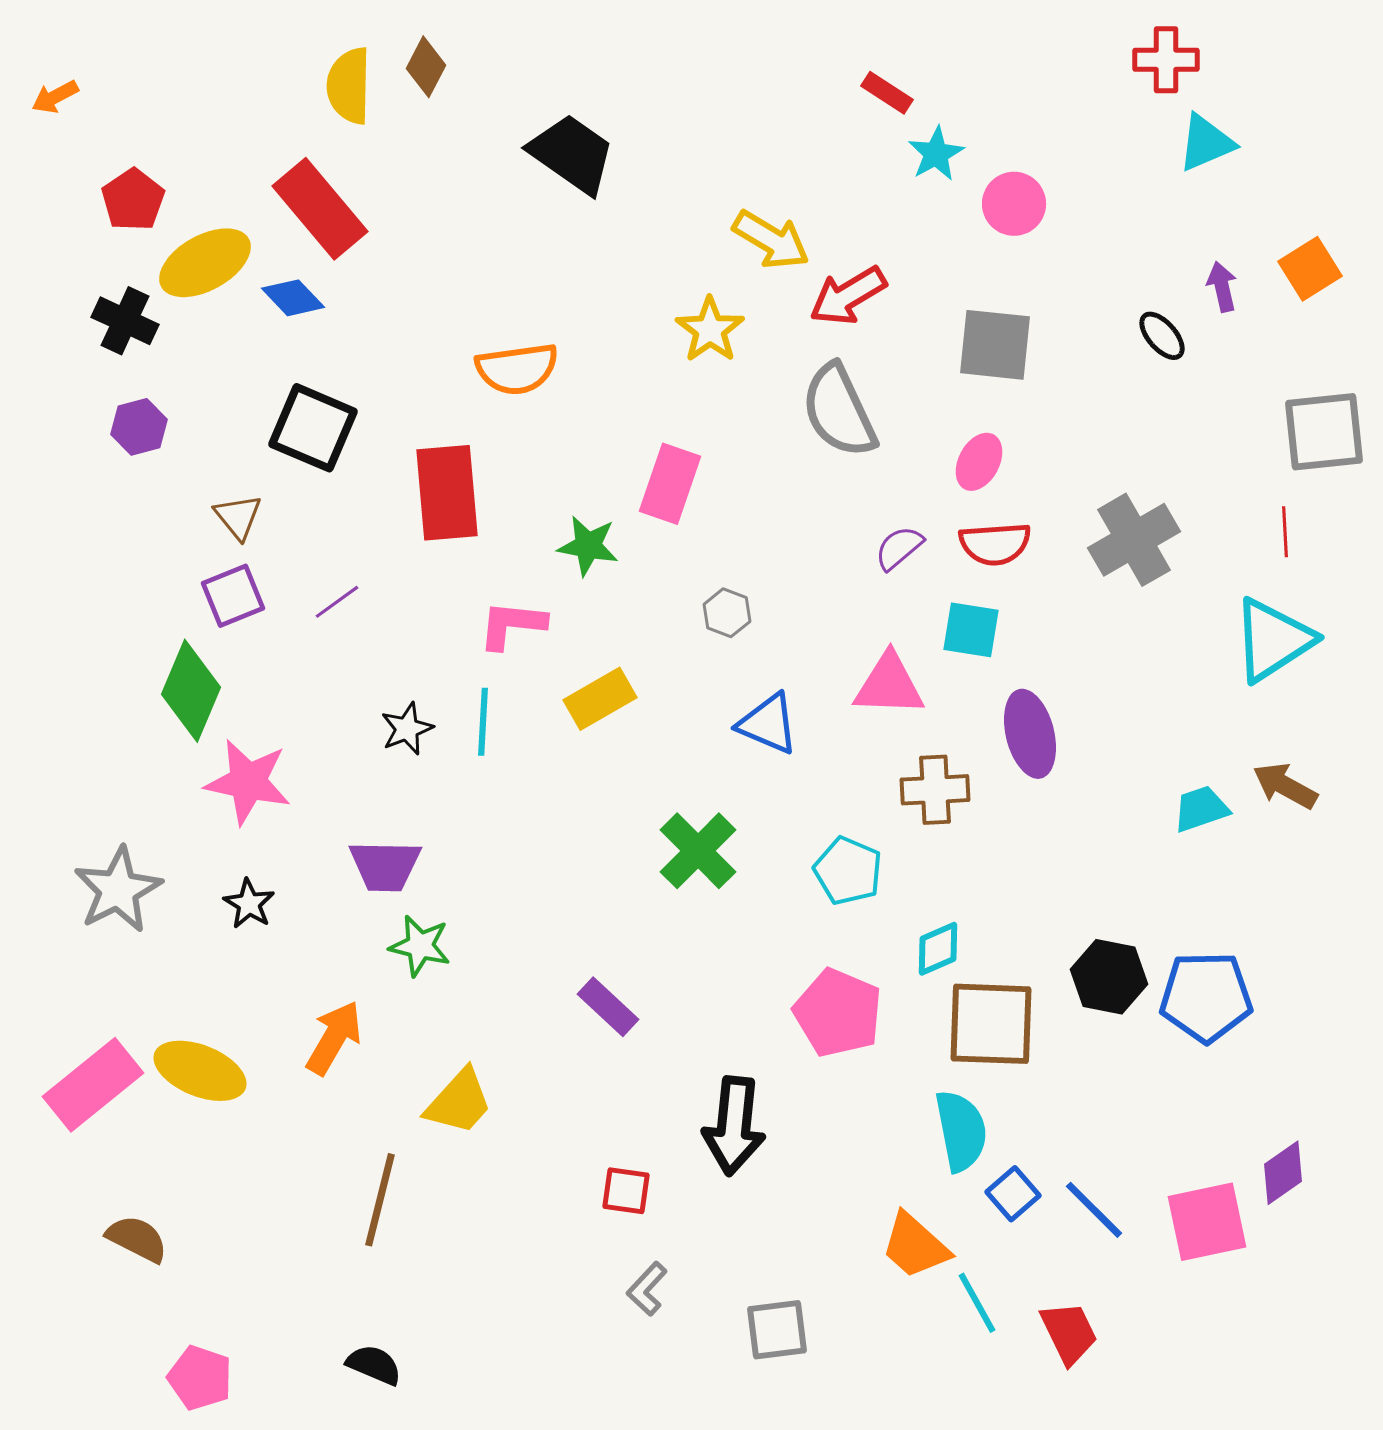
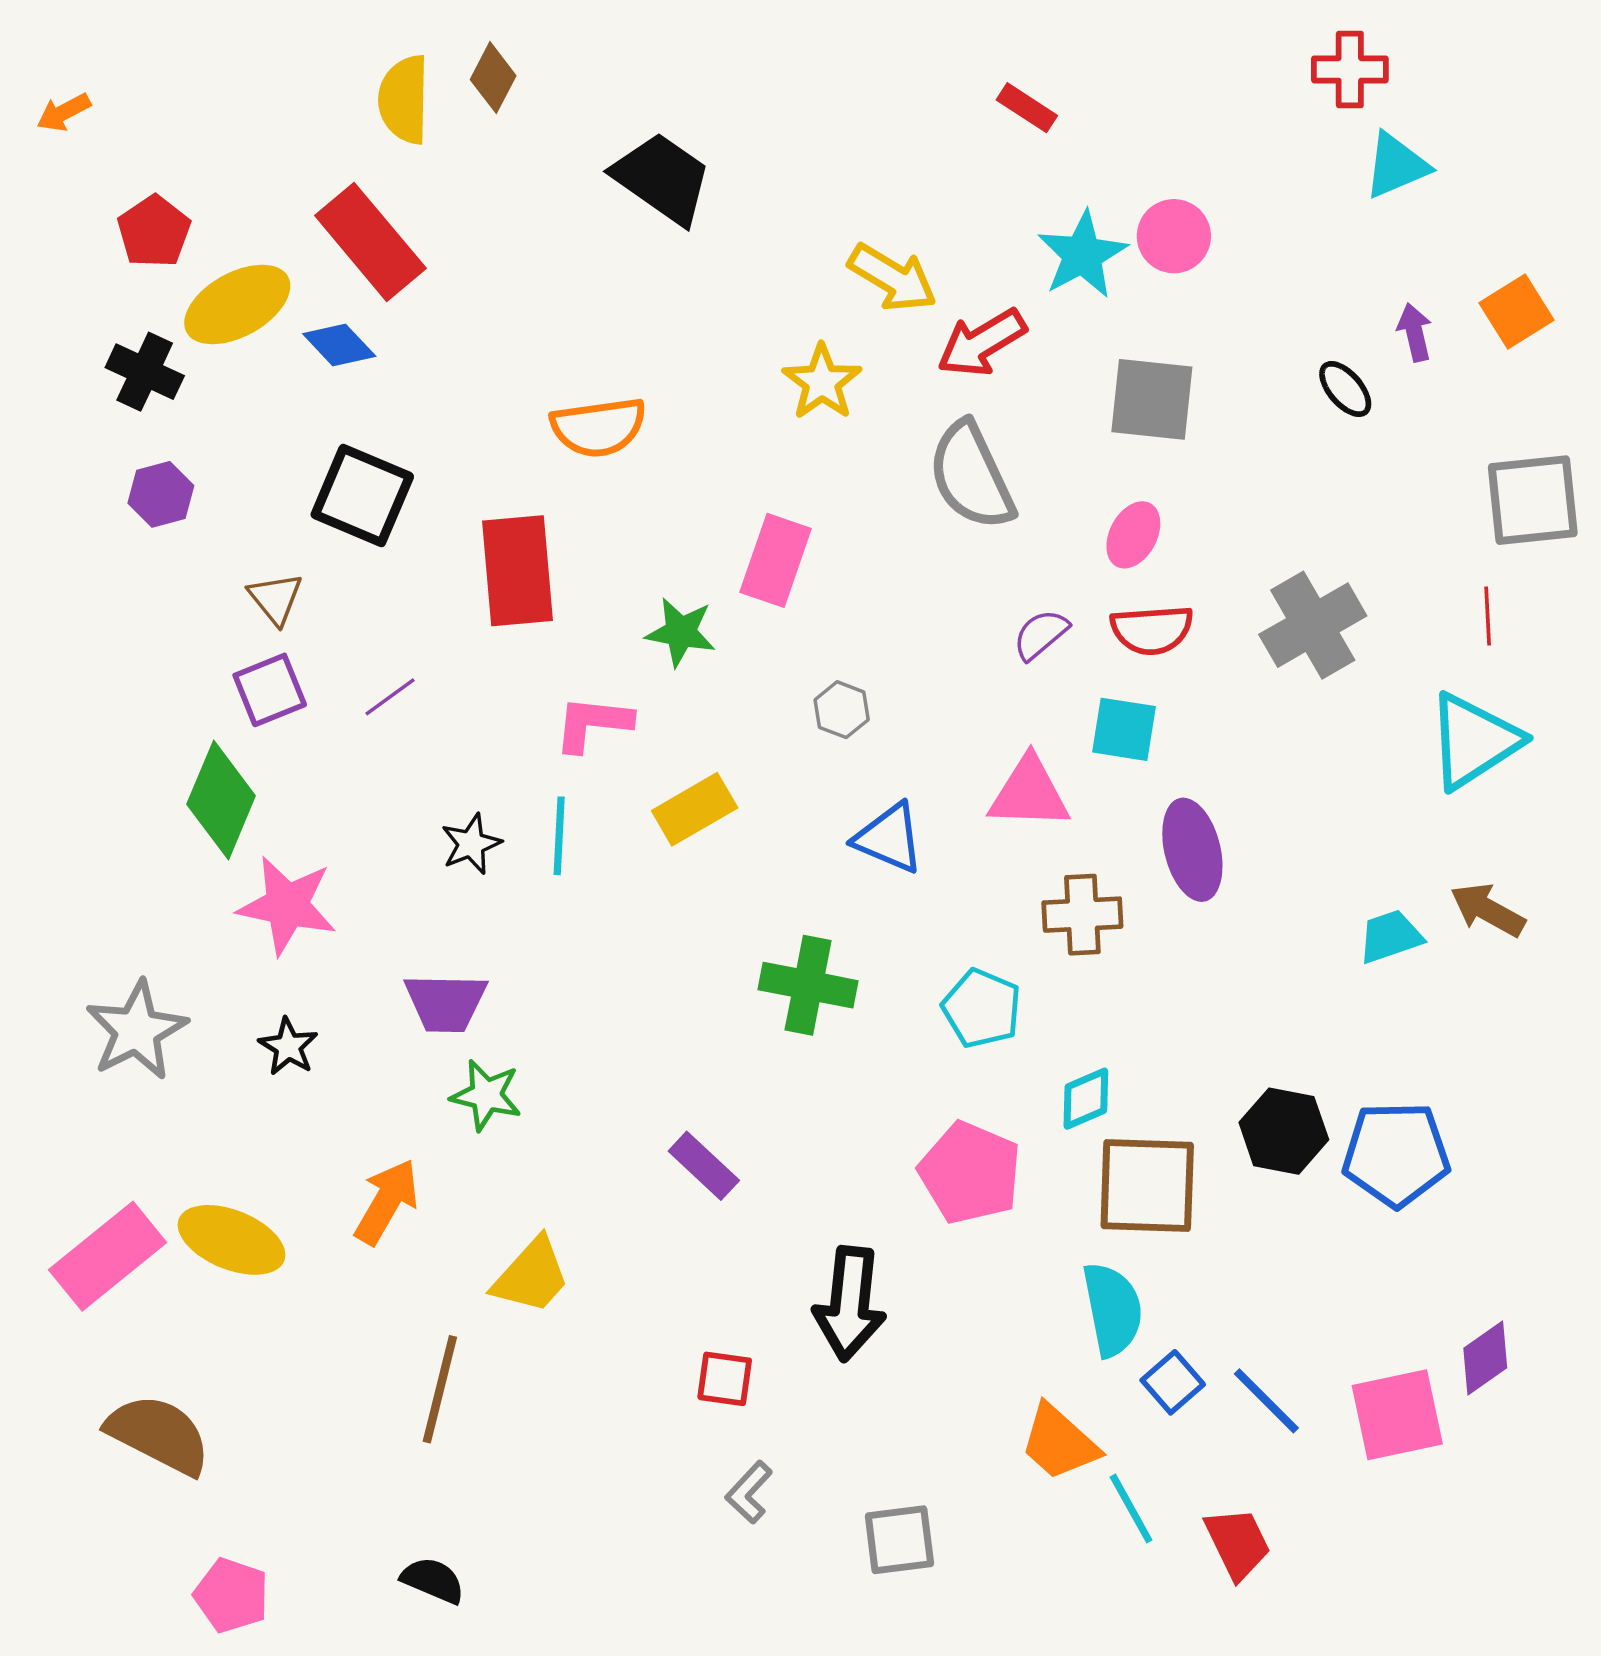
cyan star: (936, 154) -> (1082, 255), moved, size x1.4
green cross: (698, 851) -> (808, 985), turned -34
brown semicircle: (137, 1239) -> (159, 1434), size x1.5

